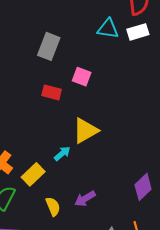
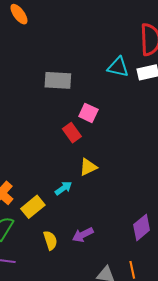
gray rectangle: (49, 46) -> (58, 80), turned 68
red rectangle: (52, 92) -> (72, 133), moved, turned 36
yellow triangle: (85, 131) -> (88, 167), size x0.7

